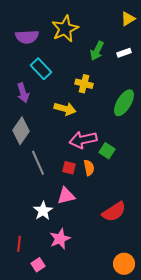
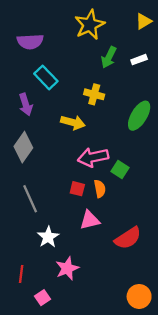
yellow star: (65, 29) -> (90, 25), moved
gray line: (38, 163) -> (30, 199), moved
pink triangle: (66, 196) -> (90, 220), moved

